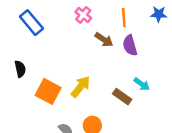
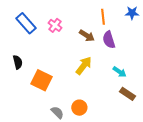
pink cross: (83, 15) -> (55, 25), moved
yellow arrow: (81, 87) -> (84, 66), moved
brown rectangle: (122, 97) -> (127, 94), moved

